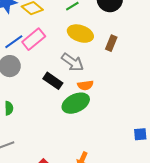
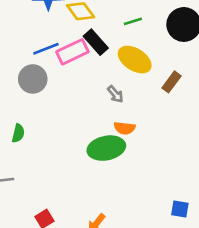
gray arrow: (73, 62) -> (115, 94), size x0.6
black rectangle: (53, 81) -> (96, 42), moved

